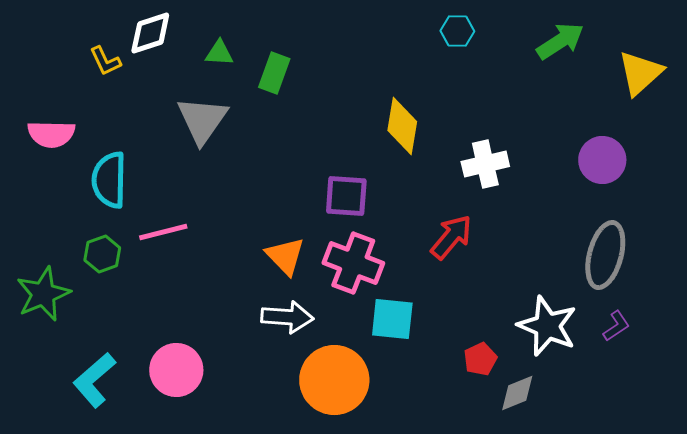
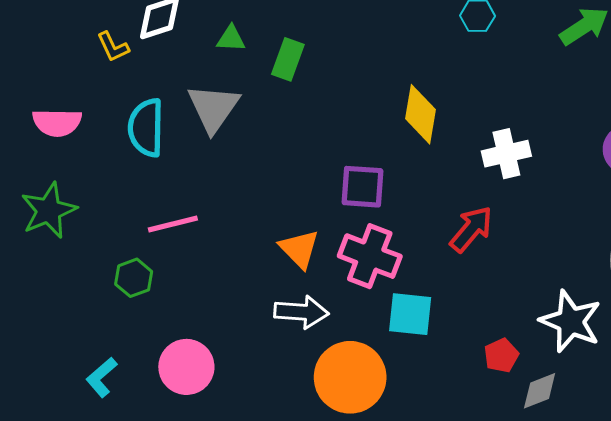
cyan semicircle: (109, 180) -> (146, 128), moved
green hexagon: (102, 254) -> (134, 278), moved
green star: (43, 294) -> (49, 211), moved
cyan L-shape: (94, 380) -> (101, 377), size x0.7

